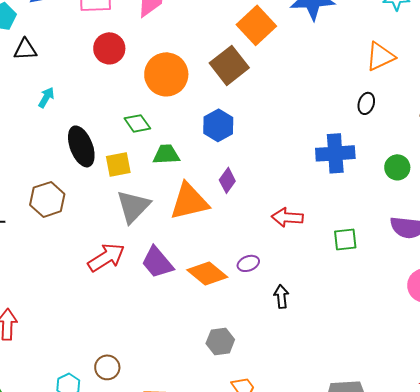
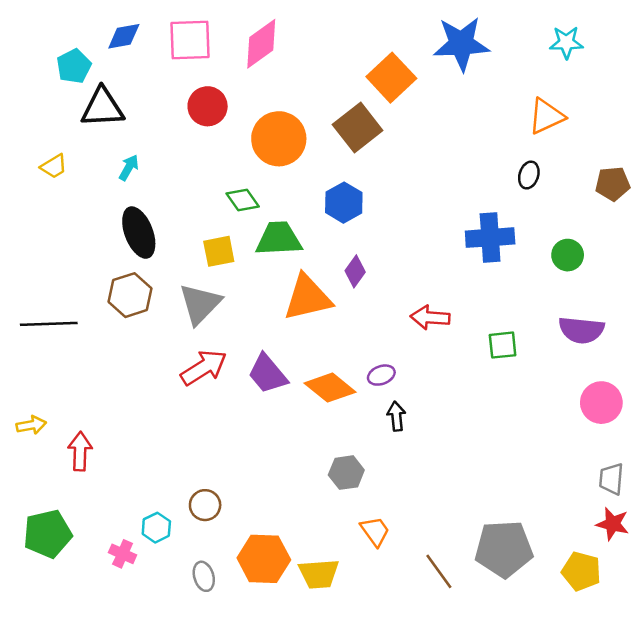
black triangle: (25, 49) -> (103, 108), size x1.5
black ellipse: (81, 146) -> (139, 233), moved
green trapezoid: (166, 154) -> (279, 239), size x1.4
gray triangle: (133, 206) -> (200, 304), moved
black arrow: (281, 296) -> (396, 416), moved

